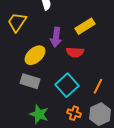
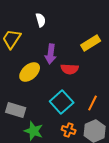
yellow rectangle: (85, 26) -> (91, 43), moved
gray rectangle: (30, 81) -> (16, 110), moved

